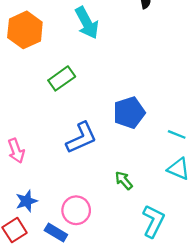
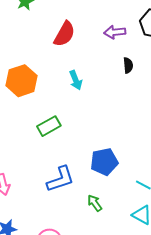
cyan arrow: (87, 23) -> (76, 80), size x0.7
green arrow: (124, 180) -> (95, 203), moved

